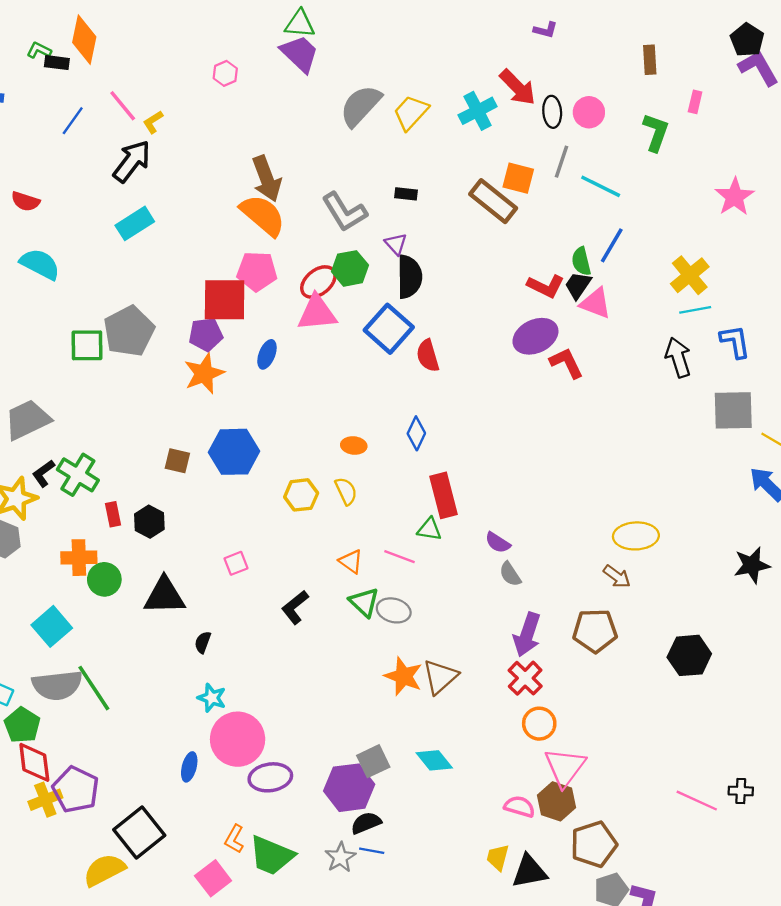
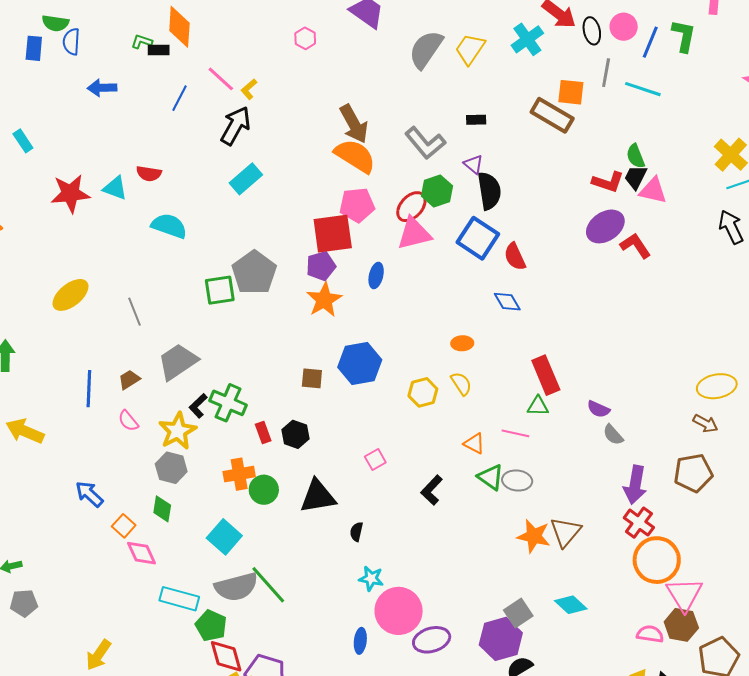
blue line: (612, 245) -> (650, 42), moved
blue diamond: (416, 433) -> (507, 302), moved, turned -48
orange circle: (539, 724) -> (657, 560), size x1.6

